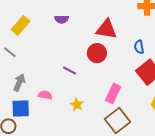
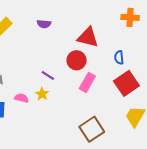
pink rectangle: (113, 93) -> (87, 82), moved
yellow star: (77, 105) -> (42, 94), moved

